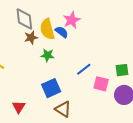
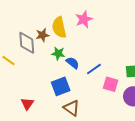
gray diamond: (24, 19) -> (27, 43), moved
blue semicircle: (62, 32) -> (73, 63), moved

